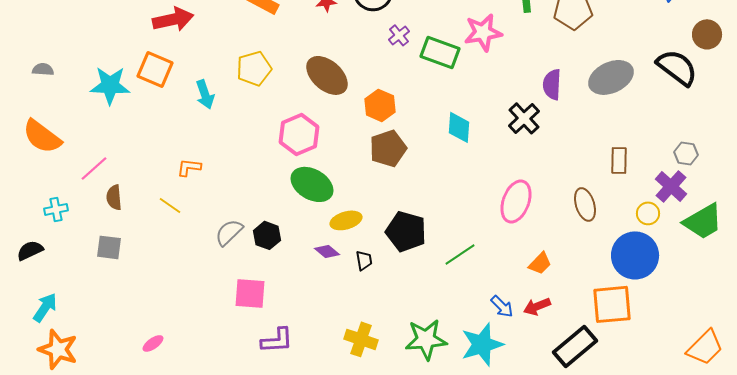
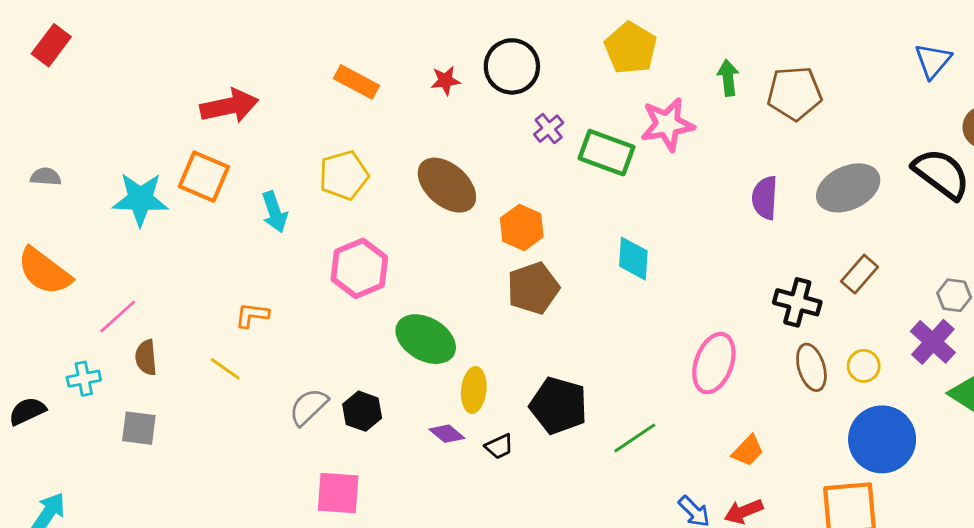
black cross: (524, 118) -> (797, 302), moved, turned -32
pink hexagon: (299, 134) -> (359, 268), moved
brown rectangle: (619, 160) -> (859, 274), moved, turned 40
cyan cross: (56, 209) -> (84, 379), moved
yellow circle: (648, 213) -> (864, 366), moved
yellow ellipse: (346, 220) -> (474, 390), turned -68
black semicircle: (30, 250) -> (27, 411), moved
black trapezoid: (364, 260) -> (499, 446), turned 75

